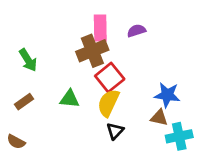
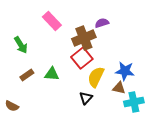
pink rectangle: (100, 28) -> (52, 21), moved, turned -42
brown cross: (92, 51) -> (84, 38), moved
brown rectangle: (24, 102) -> (27, 75), moved
yellow semicircle: (108, 103) -> (96, 77), moved

